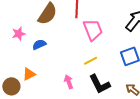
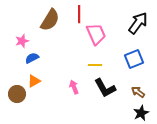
blue semicircle: (39, 45) -> (32, 58), moved
yellow line: (91, 61) -> (95, 65), turned 32

